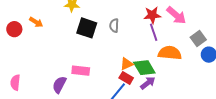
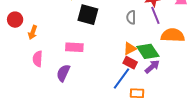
orange arrow: (36, 22) -> (33, 32), moved, turned 80
gray semicircle: (114, 26) -> (131, 17), moved
pink rectangle: (81, 71) -> (74, 47), moved
pink semicircle: (15, 82) -> (38, 59), moved

